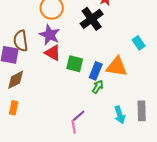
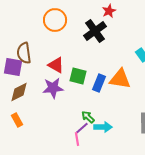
purple star: (50, 35) -> (53, 88), moved, turned -30
green arrow: (98, 87) -> (88, 117), moved, turned -80
orange rectangle: (14, 108) -> (17, 120), turned -40
cyan arrow: (120, 115) -> (103, 127), moved, turned -72

